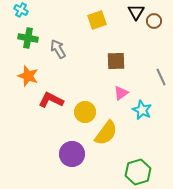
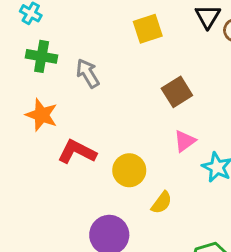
brown square: (116, 61) -> (177, 92), turned -30
yellow semicircle: (106, 133) -> (162, 203), size x0.6

